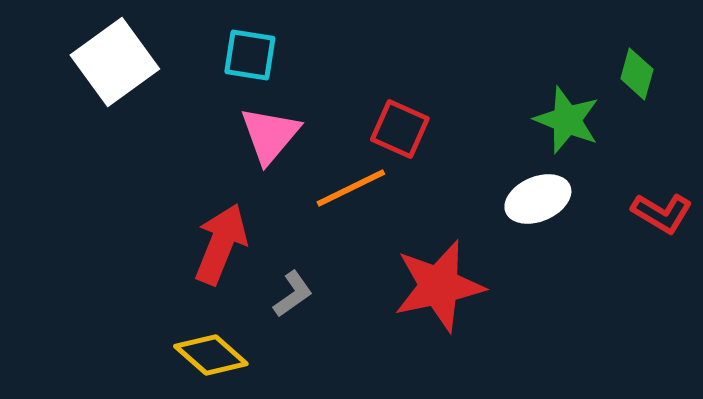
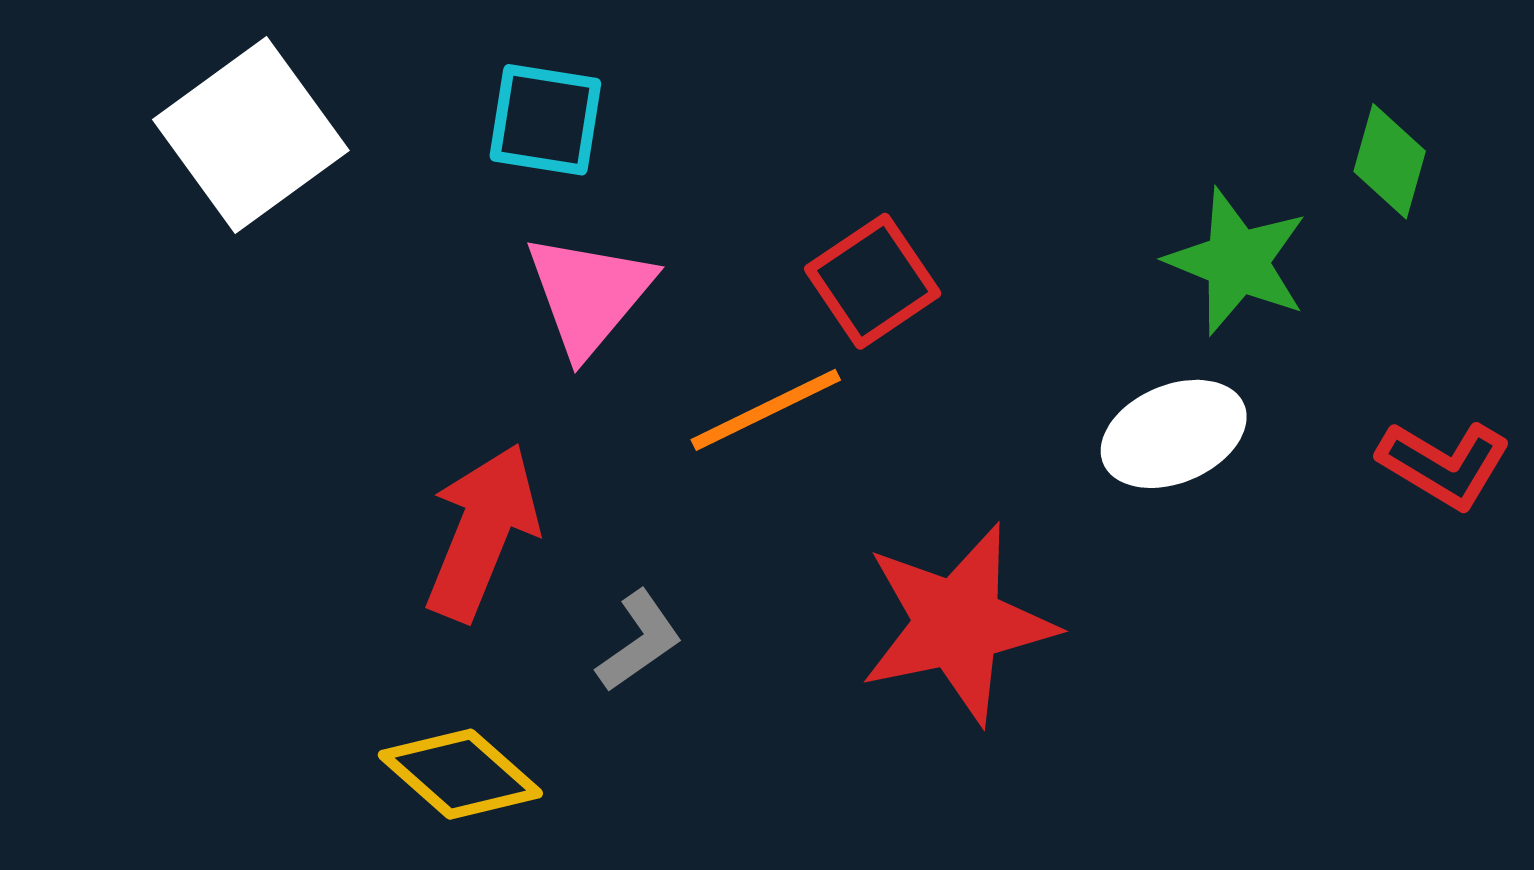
red square: (400, 129) -> (873, 281), turned 32

